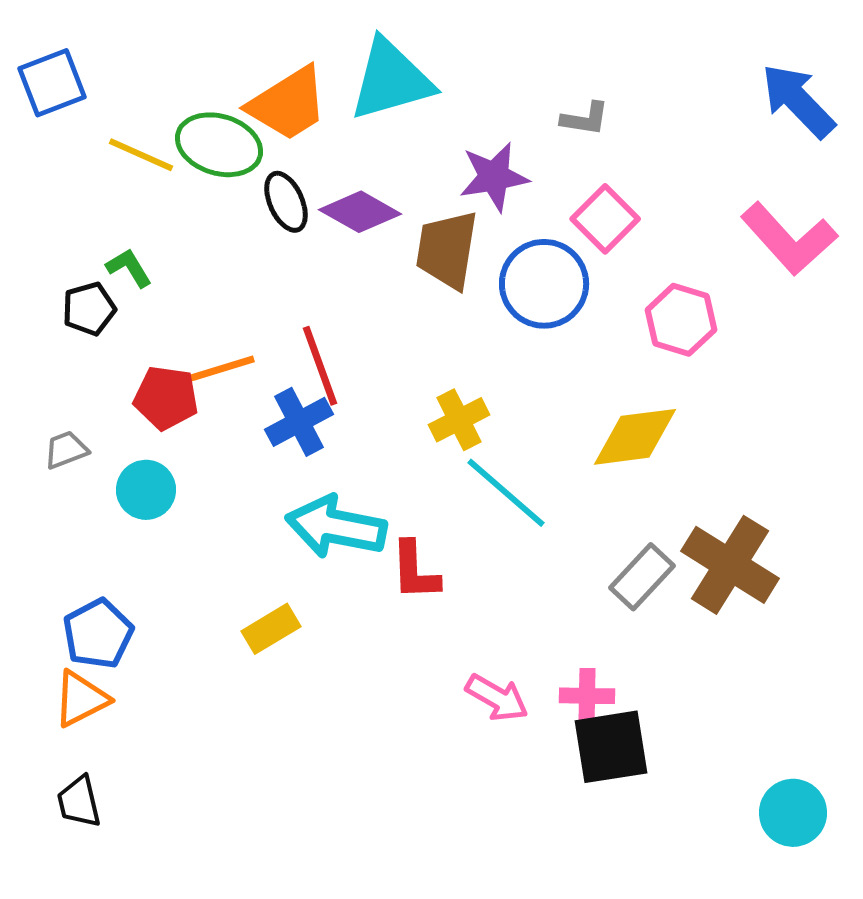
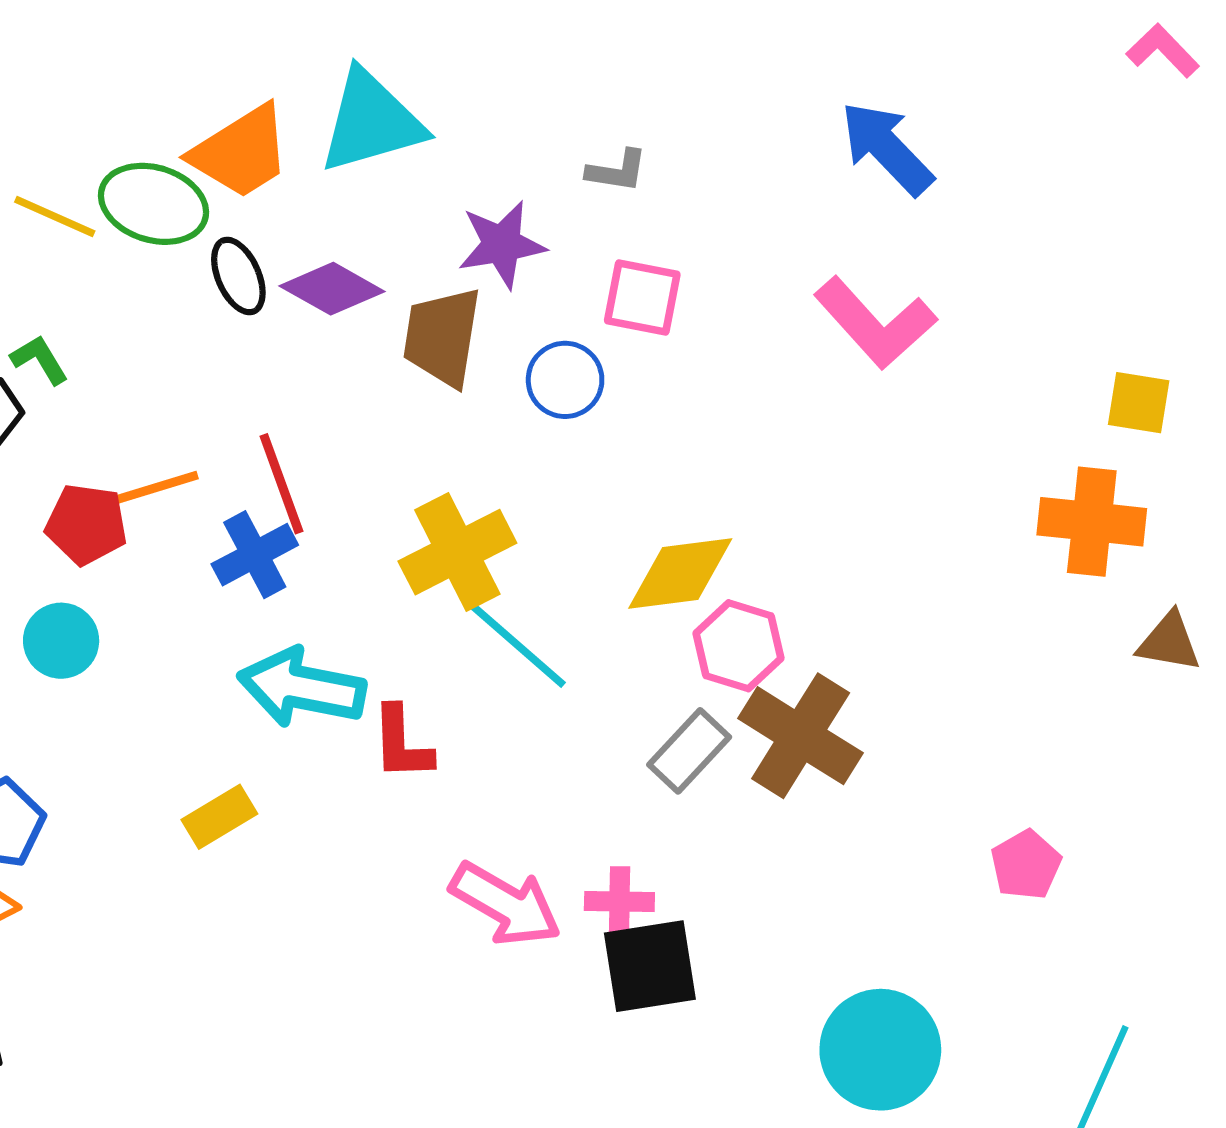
pink square: (605, 219) -> (642, 298), turned -34
blue circle: (544, 284) -> (565, 380), size x0.7
pink hexagon: (681, 320) -> (738, 646), moved
yellow cross: (459, 420) -> (457, 552), size x1.5
pink arrow: (497, 698) -> (506, 904), size x1.4
cyan circle: (793, 813) -> (880, 1050), size x1.4

